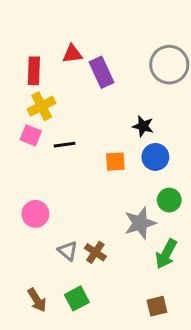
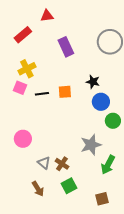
red triangle: (72, 54) -> (47, 16), moved
red rectangle: (34, 71) -> (23, 35), moved, turned 48
orange square: (115, 162) -> (65, 92), moved
green circle: (169, 200) -> (113, 121), moved
green square: (77, 298) -> (69, 186), moved
brown arrow: (37, 300) -> (38, 189), moved

